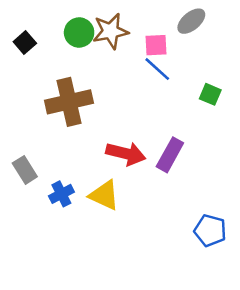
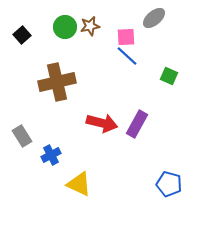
brown star: (111, 31) -> (90, 26), size x0.7
yellow triangle: (104, 195) -> (79, 184), moved

